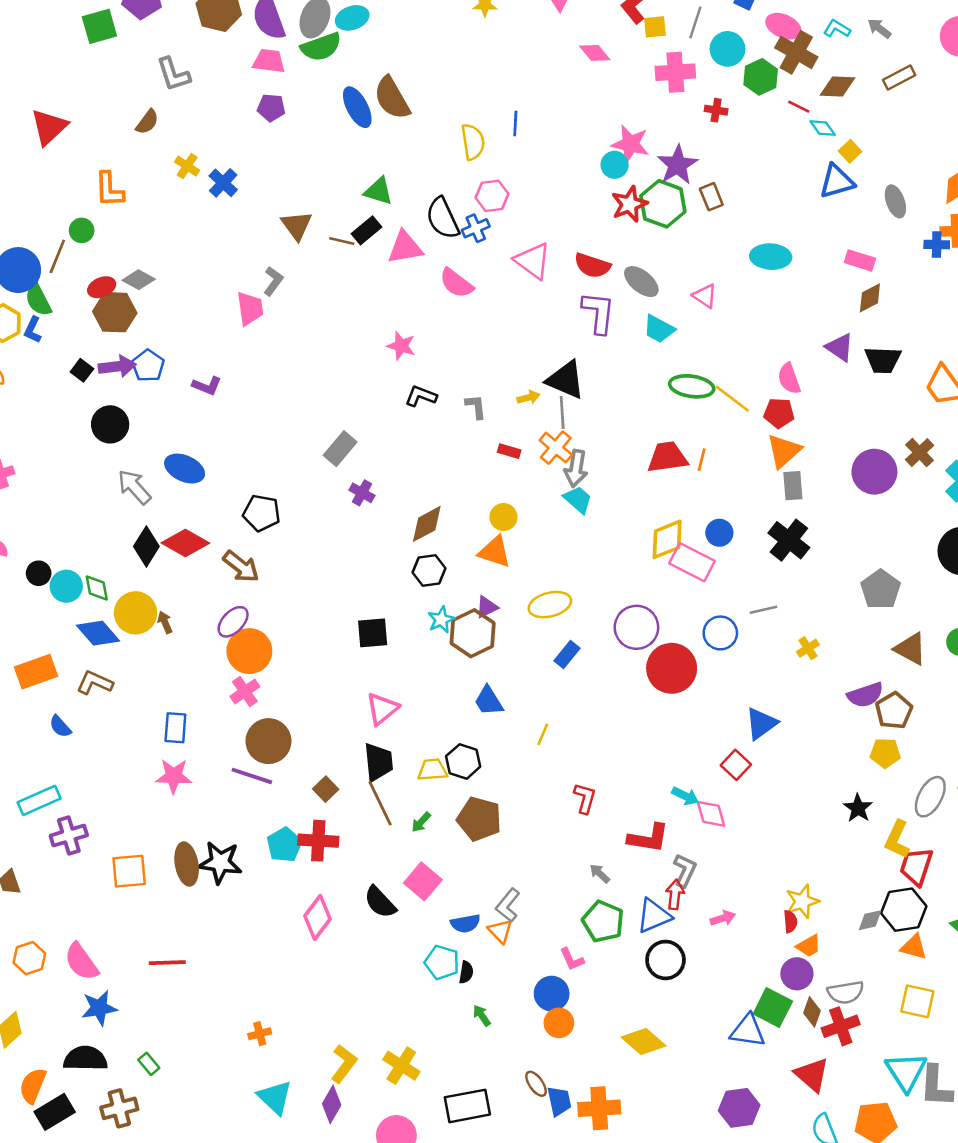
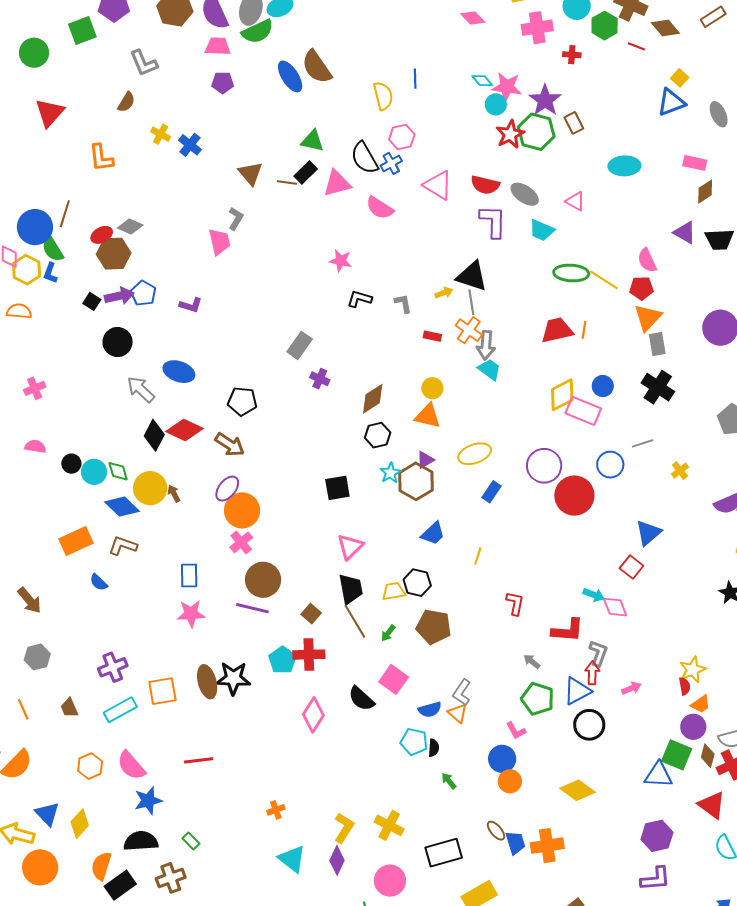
brown diamond: (838, 87) -> (665, 28), turned 52
cyan diamond: (823, 128) -> (482, 81), moved
green circle: (82, 230) -> (34, 53), moved, size x1.5
blue trapezoid: (489, 701) -> (433, 533), turned -96
cyan rectangle: (39, 800) -> (120, 710), moved

